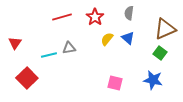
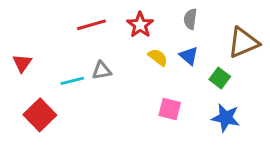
yellow semicircle: (107, 39) -> (158, 57), turned 88
green square: (160, 53) -> (220, 78), moved
pink square: (115, 83) -> (170, 109), moved

